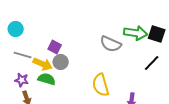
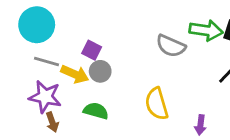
cyan circle: (16, 29) -> (37, 25), size x1.6
green semicircle: (47, 79) -> (96, 111), moved
purple star: (22, 80) -> (45, 97), size x1.6

